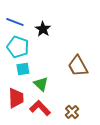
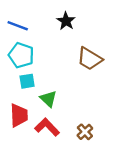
black star: (43, 29) -> (66, 21), moved
brown trapezoid: (78, 66) -> (90, 59), moved, turned -30

